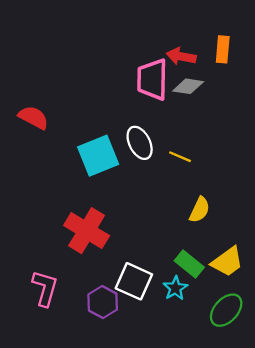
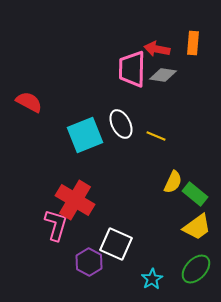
green rectangle: (189, 264) -> (195, 194), moved
pink L-shape: (45, 288) -> (56, 225), moved
cyan star: (175, 288) -> (152, 279), moved

